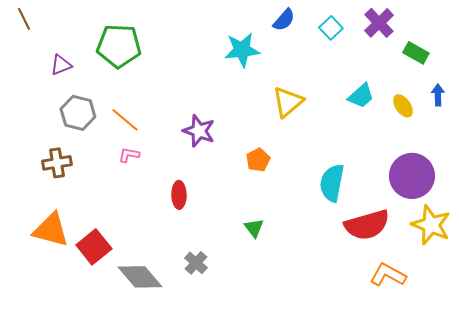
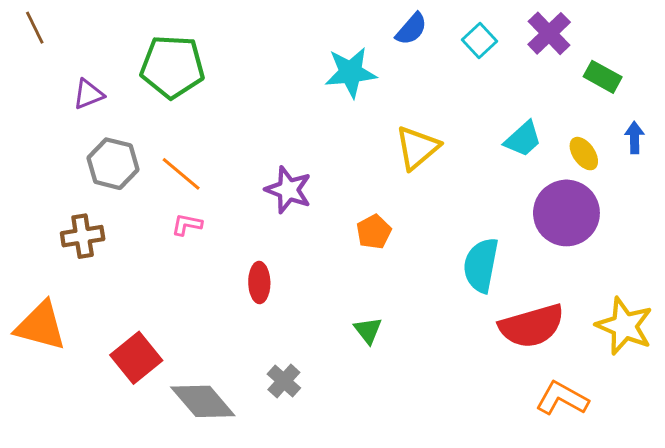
purple circle: (412, 176) -> (566, 213), moved
orange triangle: (51, 230) -> (41, 326), moved

